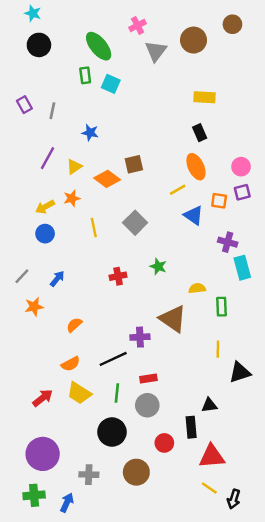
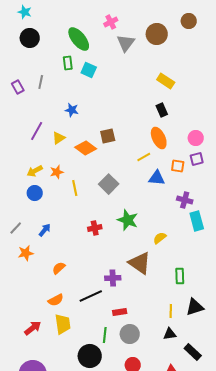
yellow rectangle: (204, 97) -> (166, 81), turned 30
gray line: (52, 111) -> (41, 82), moved
orange star: (72, 198) -> (57, 172), moved
blue triangle: (194, 215) -> (157, 178), turned -30
green star: (158, 266) -> (128, 220), size x1.5
yellow semicircle: (197, 288) -> (160, 238), turned -32
green rectangle: (222, 307) -> (180, 276), moved
yellow line: (218, 349) -> (171, 311), moved
yellow trapezoid: (79, 393) -> (63, 324), turned -130
green line: (117, 393) -> (105, 335), moved
gray circle: (147, 405) -> (130, 334), moved
black rectangle: (191, 427) -> (193, 352), moved, turned -42

